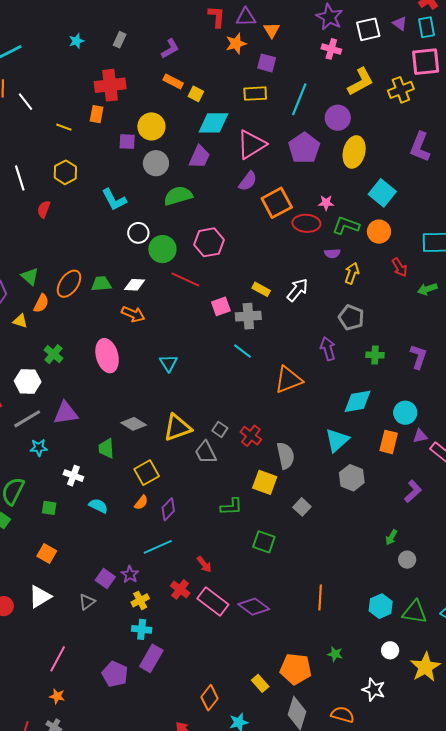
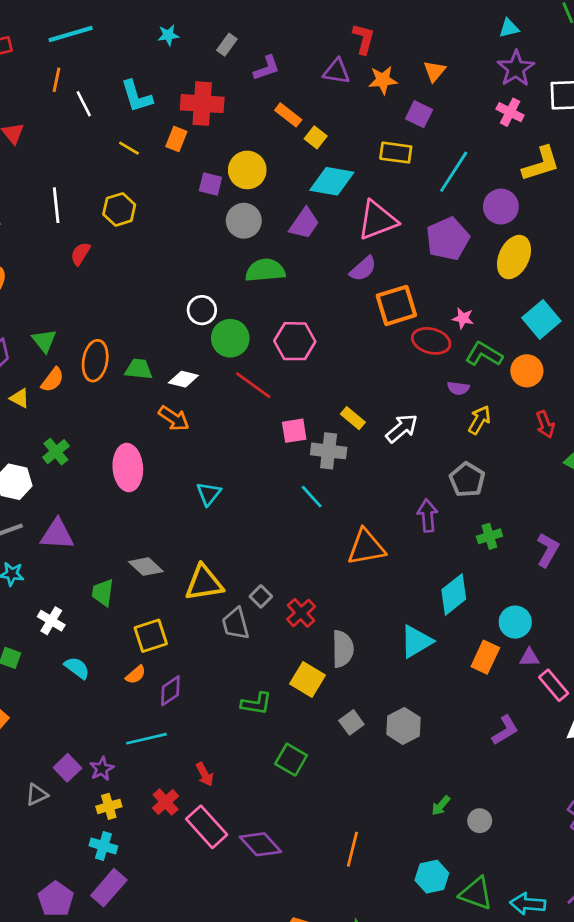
purple triangle: (246, 17) -> (337, 71), moved
purple L-shape: (170, 49) -> (267, 68), moved
cyan L-shape: (114, 200) -> (137, 96), moved
orange ellipse: (69, 284) -> (95, 361), turned -36
green cross: (375, 355) -> (489, 536), turned -30
cyan diamond: (358, 401) -> (454, 594), turned -40
gray hexagon: (352, 478) -> (404, 726), moved
green arrow: (391, 537) -> (441, 806), moved

